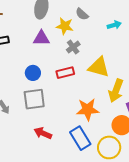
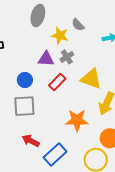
purple triangle: (41, 38) -> (46, 59), moved
red rectangle: (65, 73) -> (57, 82), turned -36
blue rectangle: (80, 138) -> (55, 155), moved, turned 75

